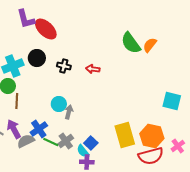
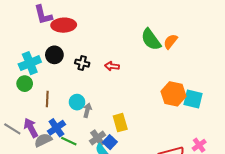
red ellipse: (46, 29) -> (64, 25), turned -45
brown line: (17, 101) -> (47, 99), moved
yellow rectangle: (125, 135) -> (120, 123), moved, size x0.7
orange hexagon: (152, 136) -> (174, 94), moved
gray cross: (66, 141) -> (98, 138), moved

